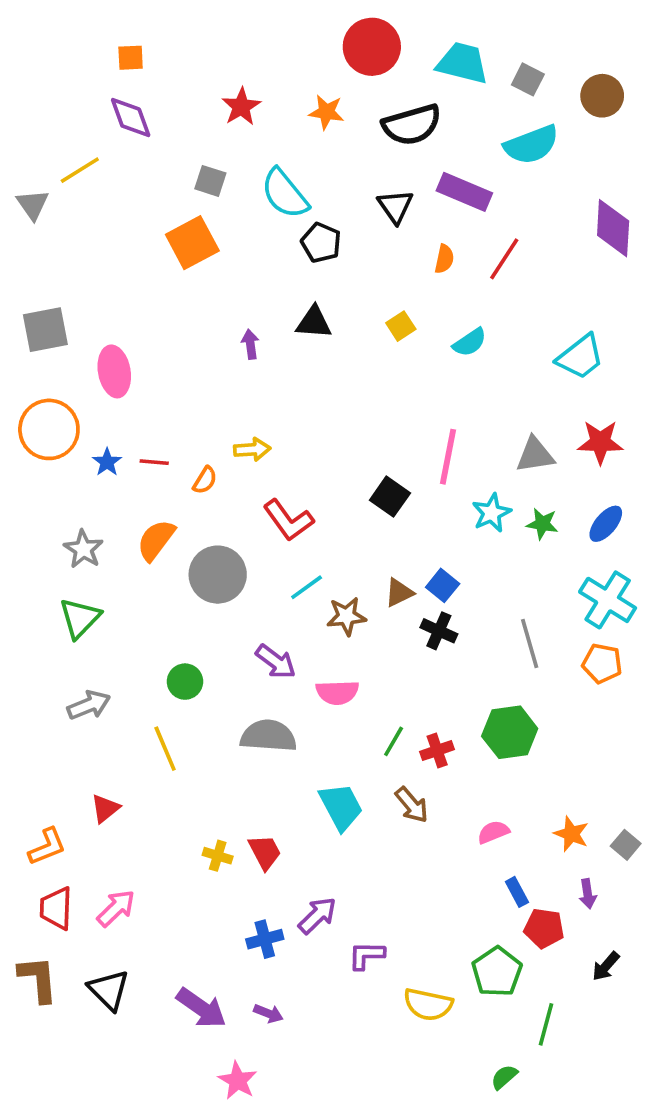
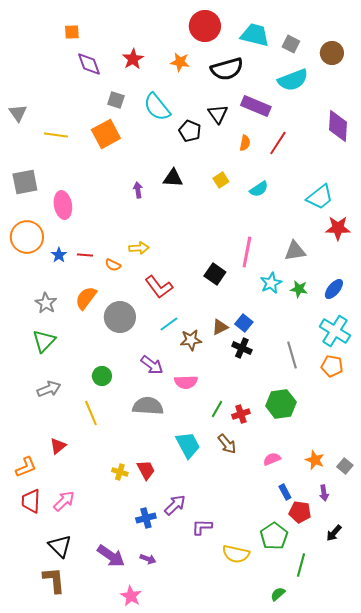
purple diamond: (131, 117) -> (89, 64), moved
yellow line: (80, 170) -> (56, 135), moved, turned 40
black pentagon: (321, 243) -> (190, 131), moved
red star: (600, 442) -> (338, 228), moved
orange semicircle: (205, 480) -> (113, 265), turned 84
brown L-shape: (38, 979) -> (54, 580), moved

